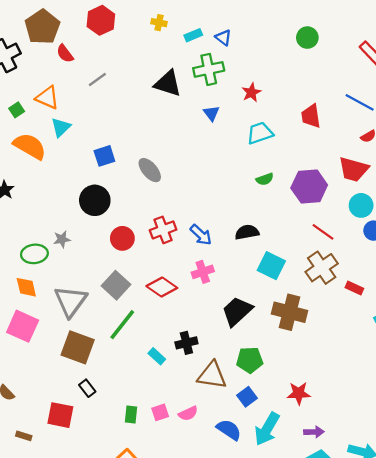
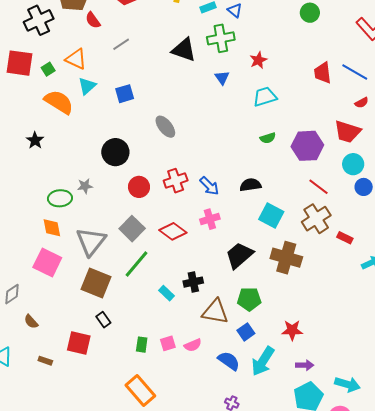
red trapezoid: (311, 116) -> (323, 73), moved
blue square: (104, 156) -> (125, 94), moved

